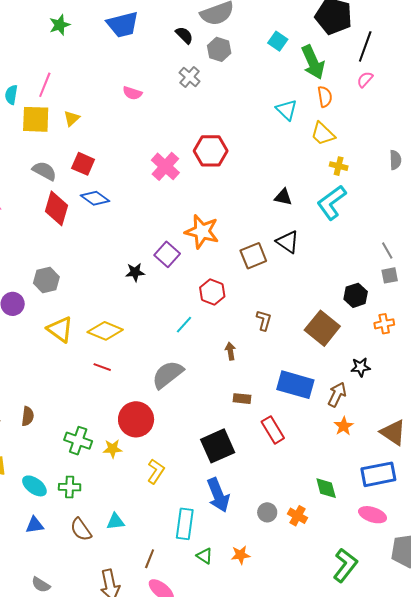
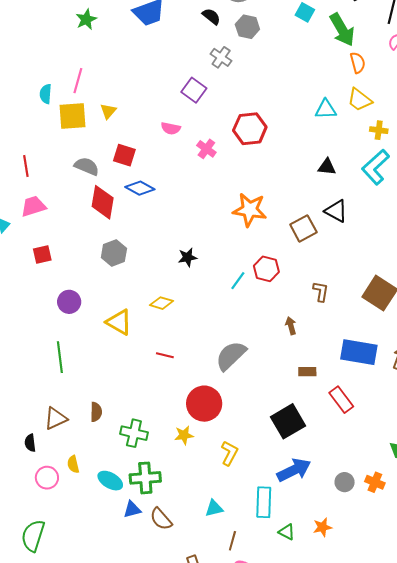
pink semicircle: (132, 93) -> (171, 128), moved
cyan triangle: (286, 110) -> (326, 109), moved, turned -40
pink cross: (165, 166) -> (206, 149), size x0.7
purple square: (167, 254) -> (194, 90), moved
gray hexagon: (46, 280) -> (114, 253), moved
cyan line: (184, 325) -> (238, 281), moved
yellow diamond: (105, 331) -> (162, 303), moved, size x0.7
green cross: (78, 441) -> (134, 433), moved
green cross: (70, 487) -> (145, 478), size x1.4
blue arrow: (218, 495) -> (294, 470), turned -88
cyan triangle: (116, 522) -> (214, 508), moved
blue triangle: (35, 525) -> (132, 509), moved

